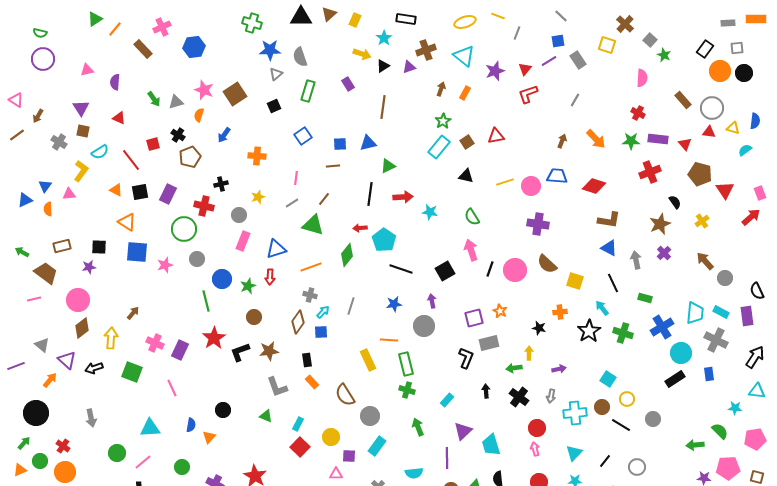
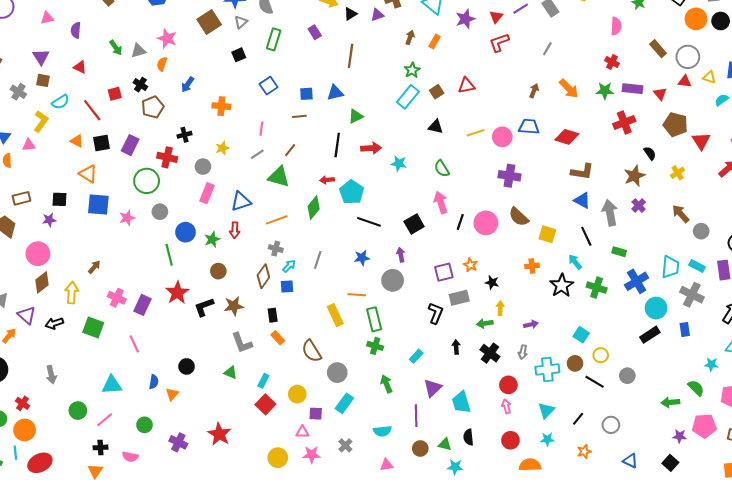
brown square: (235, 94) -> (209, 22), moved
gray arrow: (636, 260) -> (610, 213), size x1.4
black star: (539, 328) -> (492, 282), moved

